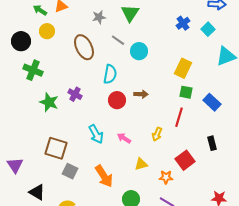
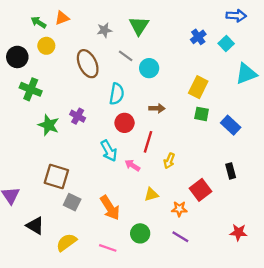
brown arrow: (141, 94) -> (157, 108), moved
red line: (179, 117) -> (148, 142), moved
cyan arrow: (96, 134) -> (109, 151), moved

